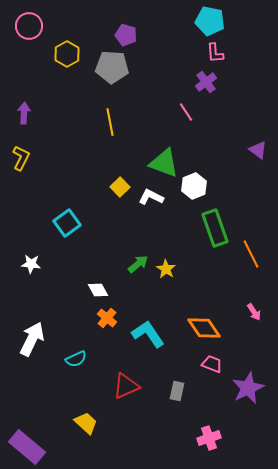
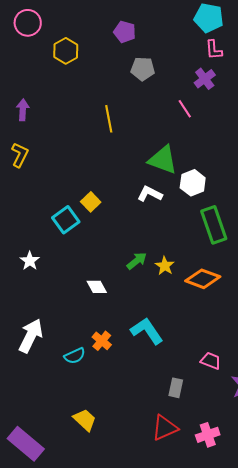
gray pentagon: (112, 67) -> (143, 69), moved, size x0.7
yellow square: (120, 187) -> (91, 202), moved
white star: (31, 264) -> (30, 261), turned 30
orange cross: (107, 318) -> (102, 341), moved
orange diamond: (204, 328) -> (203, 279), moved, turned -36
red triangle: (126, 386) -> (165, 428), moved

